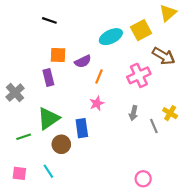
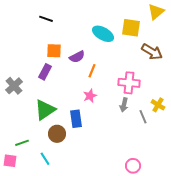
yellow square: (141, 30) -> (131, 28), turned 36
cyan ellipse: (111, 37) -> (103, 34), turned 55
pink cross: (139, 75) -> (129, 83), moved, turned 30
purple rectangle: (48, 78) -> (45, 72), turned 42
green line: (24, 137) -> (22, 143), moved
pink square: (19, 173) -> (10, 161), moved

